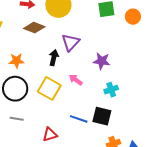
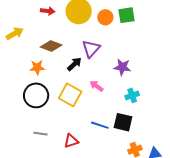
orange circle: (133, 17) -> (105, 17), moved
brown diamond: (34, 28) -> (51, 46), moved
black arrow: (54, 58) -> (74, 64), turned 35
gray line: (17, 119) -> (40, 134), moved

